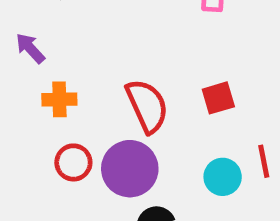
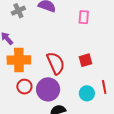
orange cross: (59, 99) -> (19, 60), size x1.6

